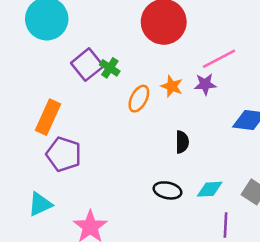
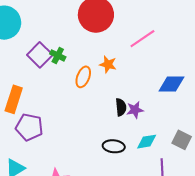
purple star: (205, 84) -> (135, 110), moved

